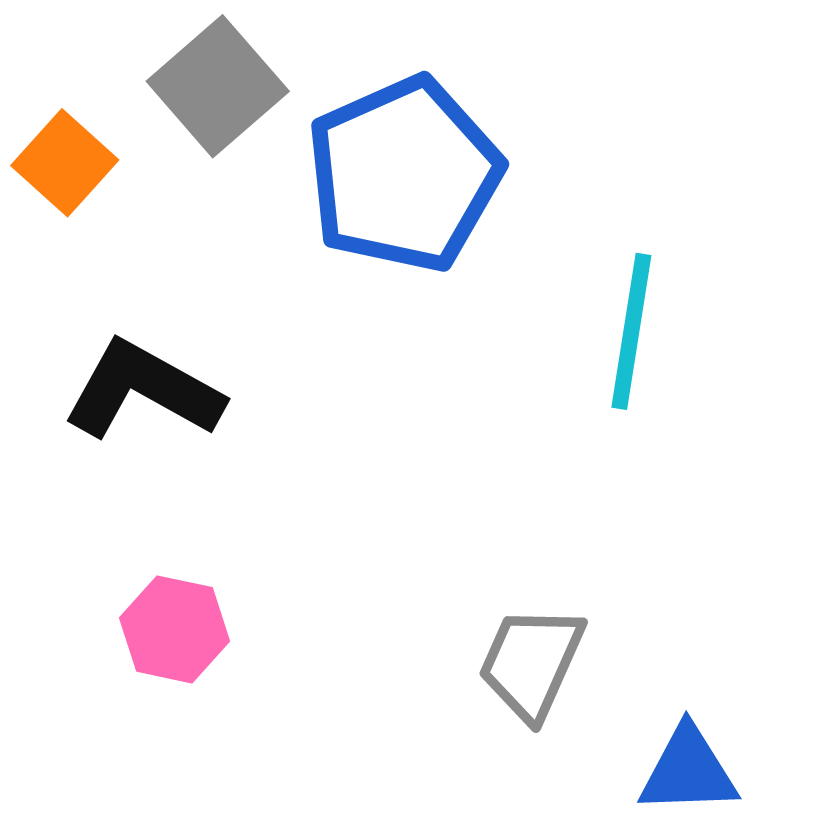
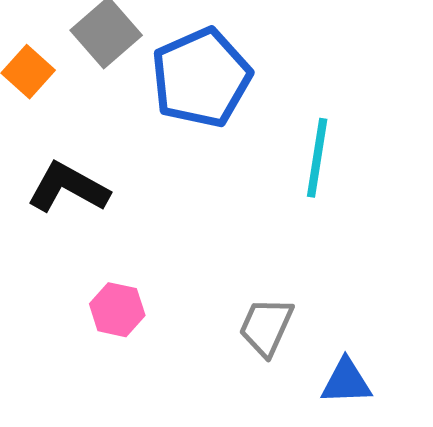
pink hexagon: (175, 629) -> (117, 310), moved

